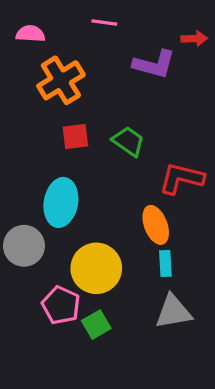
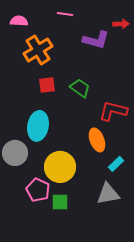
cyan rectangle: (165, 263) -> (116, 164), moved, turned 49
green square: (96, 325) -> (60, 202), turned 30

